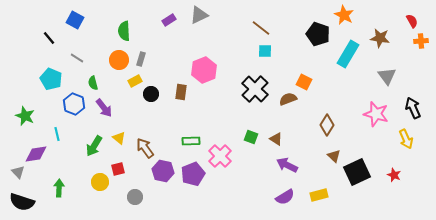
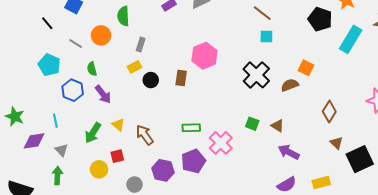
orange circle: (119, 60) -> (101, 35), moved
green star: (25, 116) -> (15, 117), moved
purple hexagon: (163, 171) -> (163, 170), moved
gray triangle: (18, 172) -> (61, 150), moved

